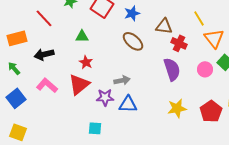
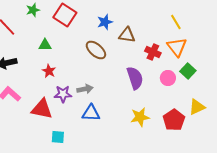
blue star: (132, 13) -> (105, 22), moved
yellow line: (199, 18) -> (176, 22), moved
red cross: (179, 43) -> (153, 52), moved
red triangle: (79, 84) -> (42, 109), moved, turned 50
purple star: (105, 97) -> (63, 94), moved

